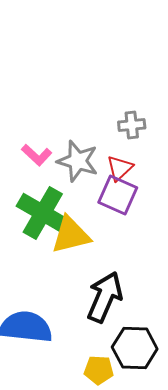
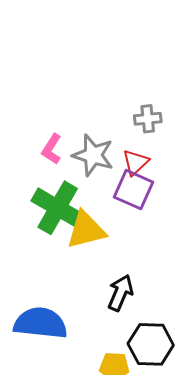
pink L-shape: (37, 155) -> (52, 149), turned 80
black arrow: (105, 297) -> (120, 293), size x0.7

